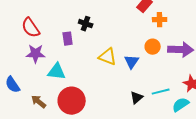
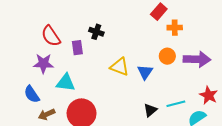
red semicircle: (31, 28) -> (51, 36), moved
blue semicircle: (13, 85) -> (32, 94), moved
brown arrow: (39, 102) -> (47, 114), turned -63

